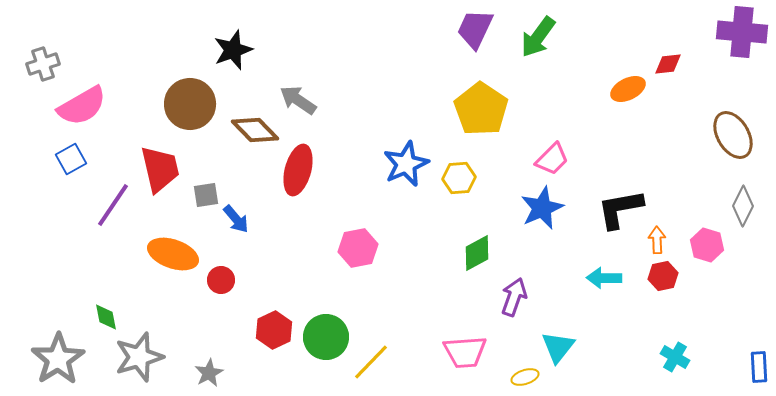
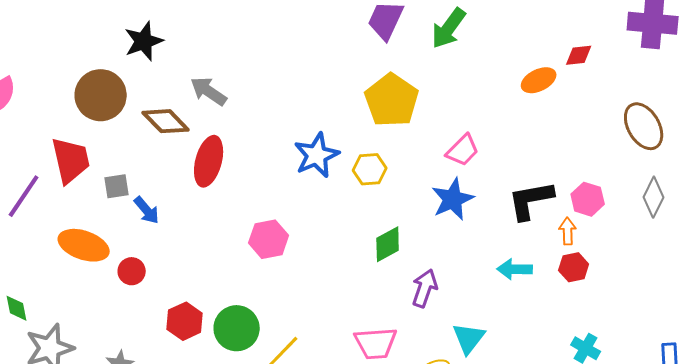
pink hexagon: (707, 245) -> (588, 199), moved

